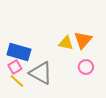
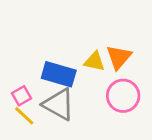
blue rectangle: (19, 52) -> (59, 74), moved
pink circle: (86, 67) -> (123, 96), size x1.5

